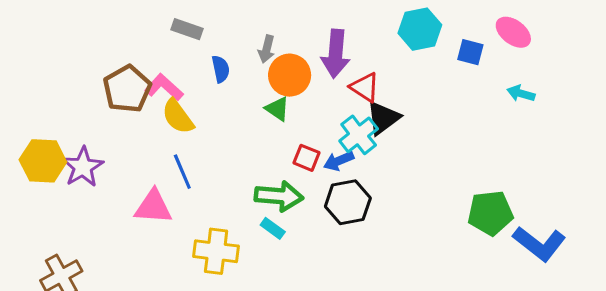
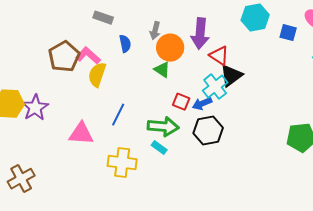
yellow semicircle: (178, 116) -> (97, 75), turned 55
blue line: (182, 172) -> (118, 115), moved, turned 50

